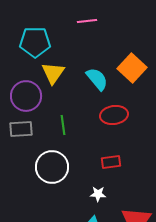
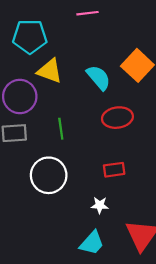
yellow triangle: (53, 73) -> (50, 71), turned -45

